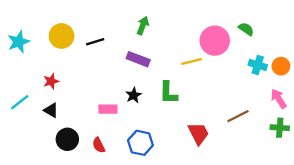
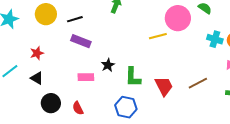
purple rectangle: (138, 59) -> (81, 41), moved
green L-shape: (168, 93) -> (133, 77), moved
red trapezoid: (199, 133) -> (164, 86), moved
blue hexagon: (140, 143) -> (126, 107), moved

